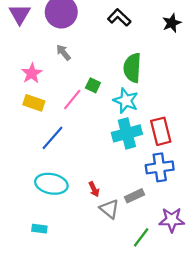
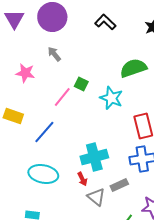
green semicircle: (132, 68) -> (133, 68), moved, turned 68
pink star: (32, 73) -> (25, 73), turned -30
yellow rectangle: (34, 103) -> (13, 116), moved
cyan cross: (127, 133) -> (94, 157), moved

